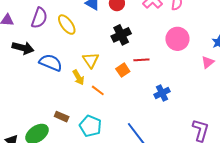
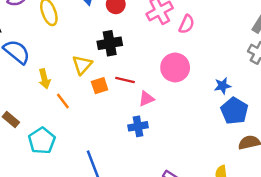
yellow triangle: (91, 60) -> (82, 65), moved
pink triangle: (208, 62) -> (146, 99), moved

